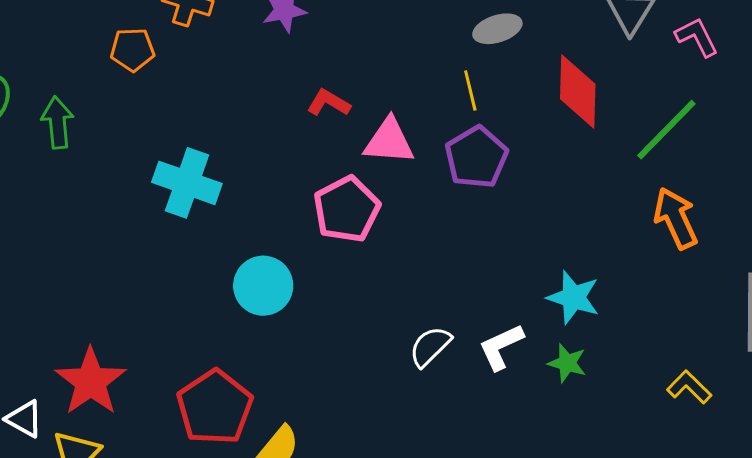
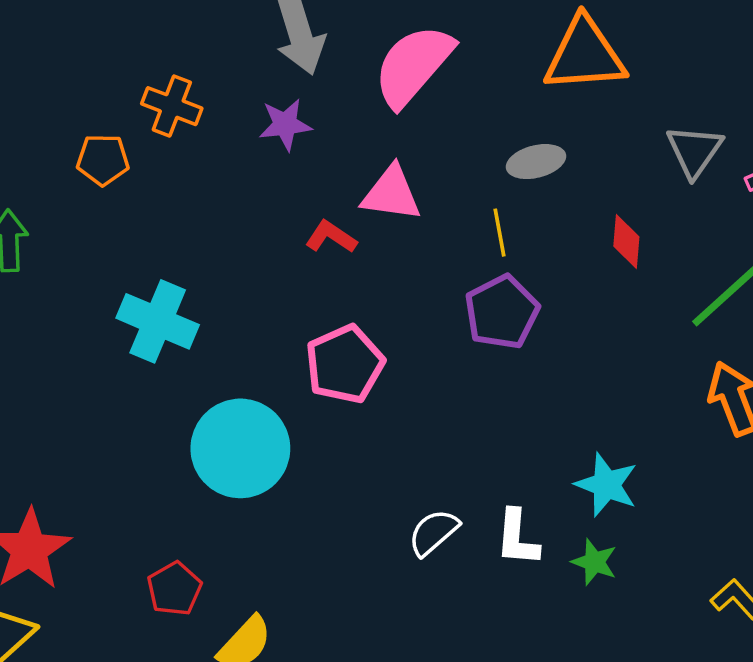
red diamond: (578, 91) -> (626, 241), size x0.6
pink triangle: (389, 141) -> (391, 193), moved
cyan circle: (263, 286) -> (240, 448), size x1.4
white L-shape: (501, 347) -> (517, 538), turned -64
red pentagon: (215, 407) -> (174, 589), size x0.6

